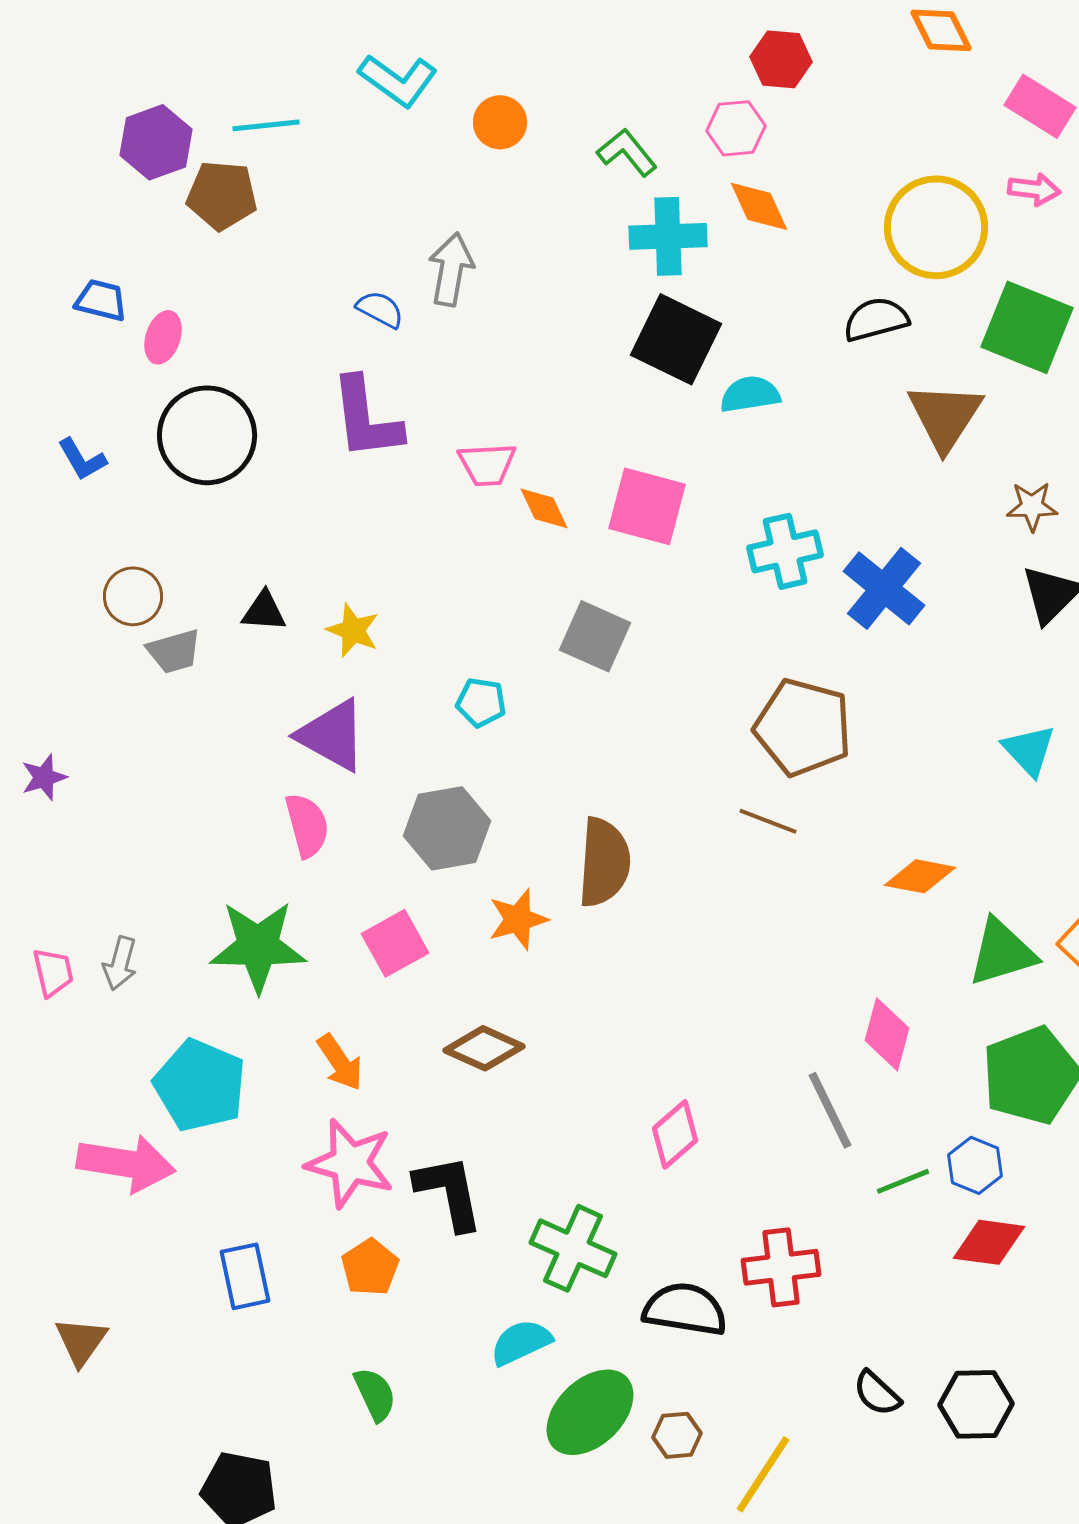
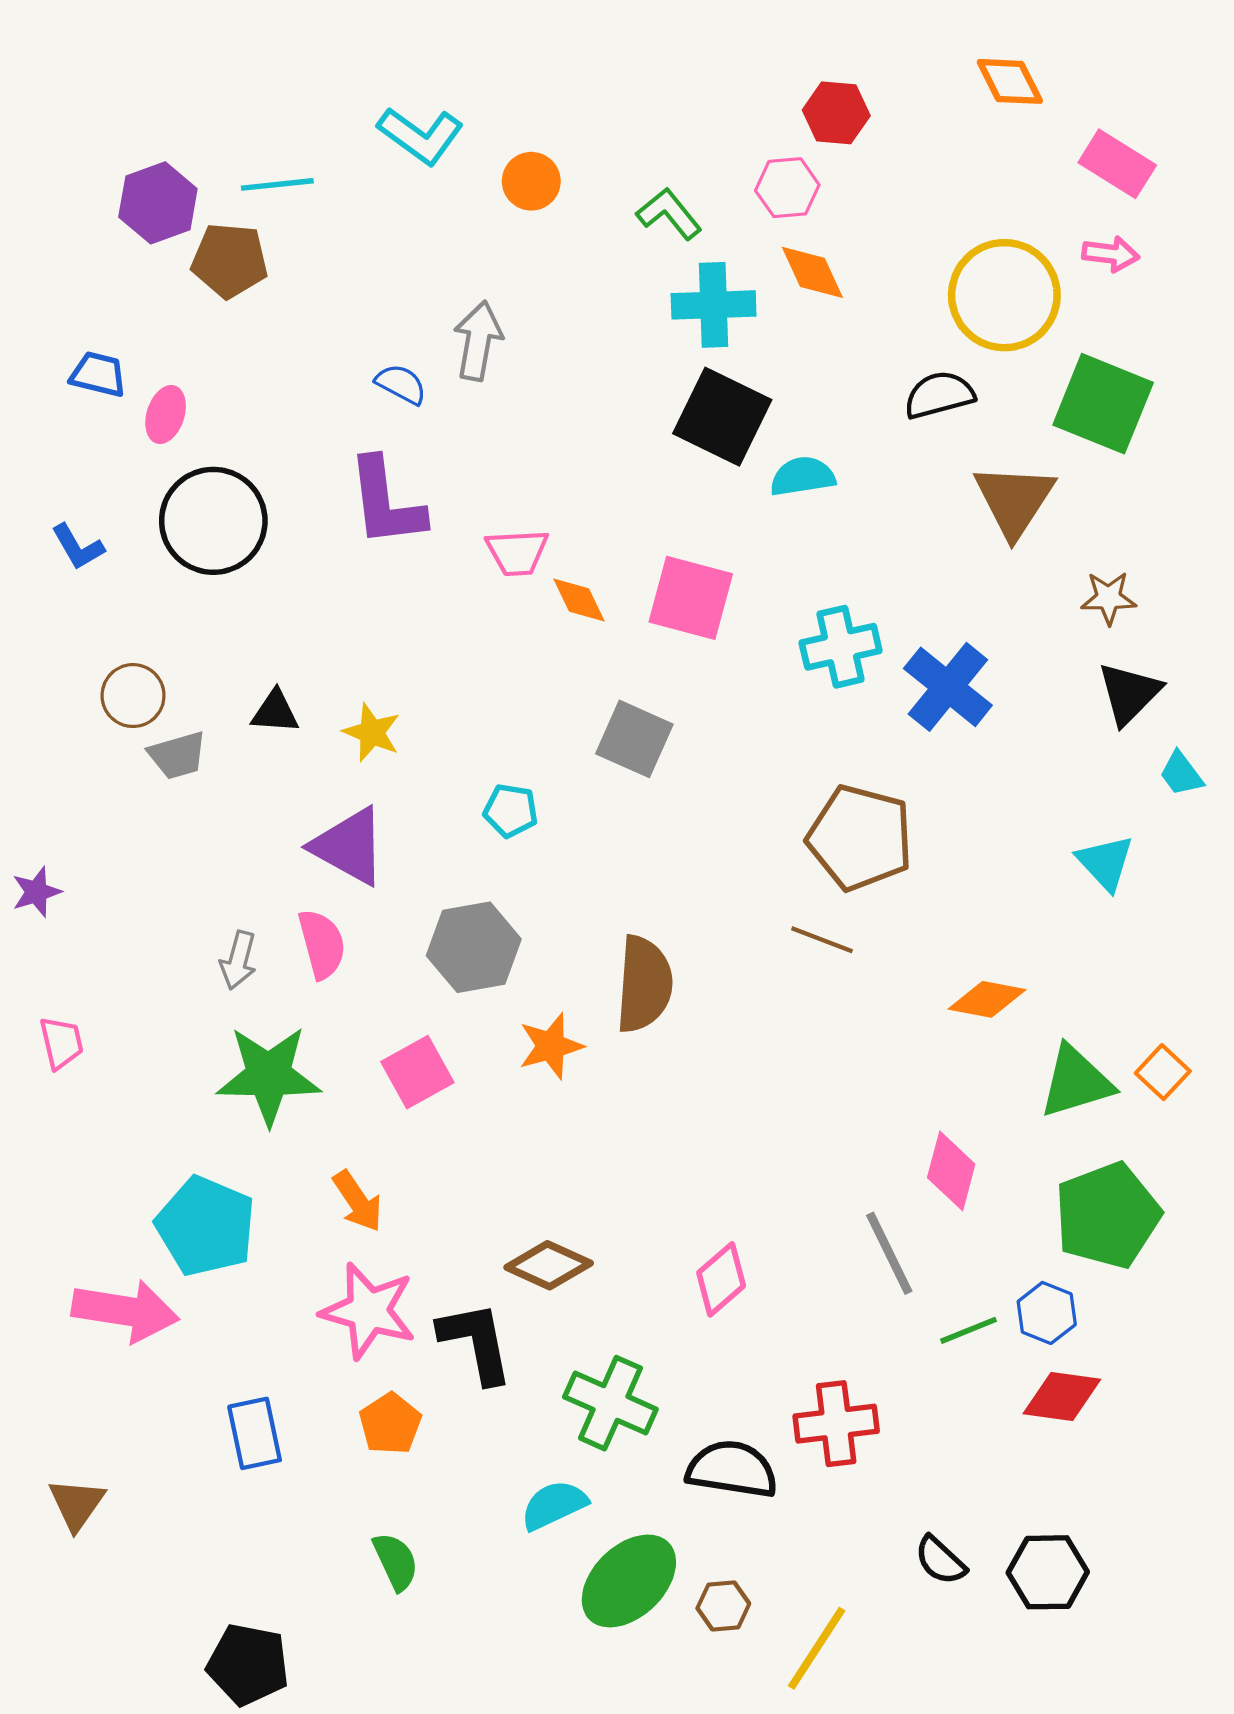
gray arrow: (120, 963) -> (238, 960), moved
pink trapezoid: (53, 972) -> (61, 1043), moved
brown diamond: (484, 1048) -> (549, 1265), moved

